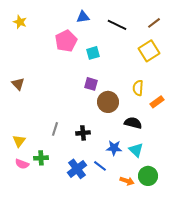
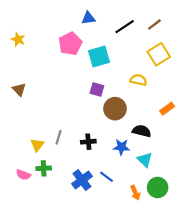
yellow star: (20, 22) -> (18, 39), moved
brown line: (154, 23) -> (154, 25), moved
black line: (117, 25) -> (125, 27), turned -60
cyan square: (93, 53) -> (99, 56), size x1.5
yellow semicircle: (138, 88) -> (138, 80), moved, turned 98
yellow triangle: (19, 141) -> (37, 145), moved
blue star: (114, 148) -> (121, 147), moved
orange arrow: (127, 181) -> (135, 193), turned 48

